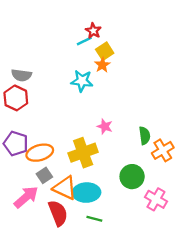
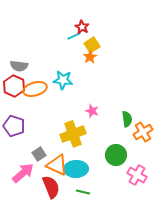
cyan star: (82, 81) -> (63, 80), moved
orange ellipse: (40, 153) -> (35, 89), moved

